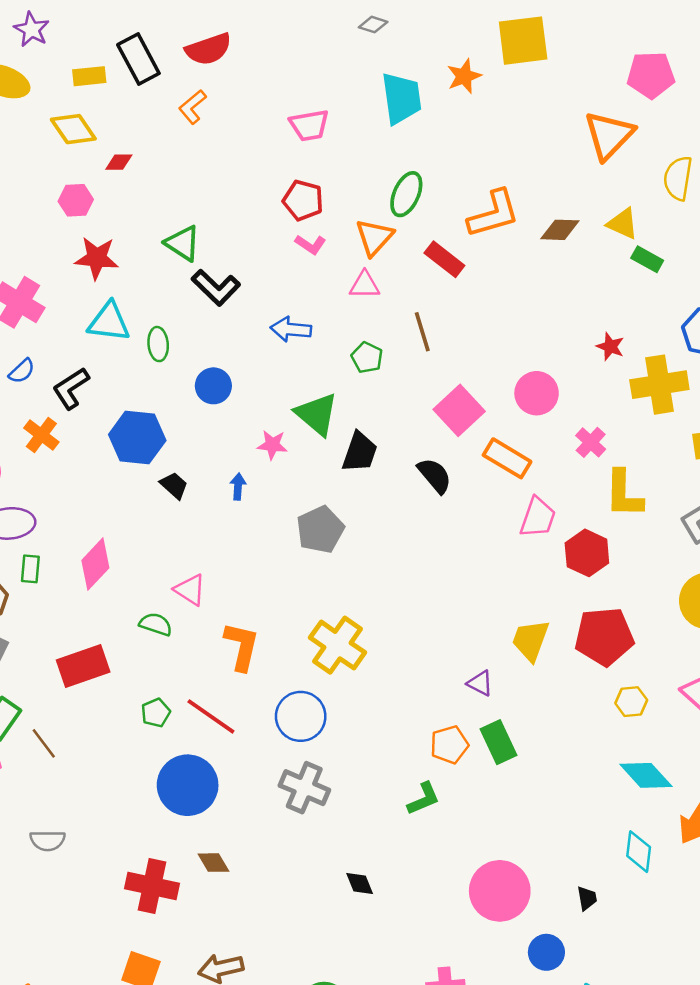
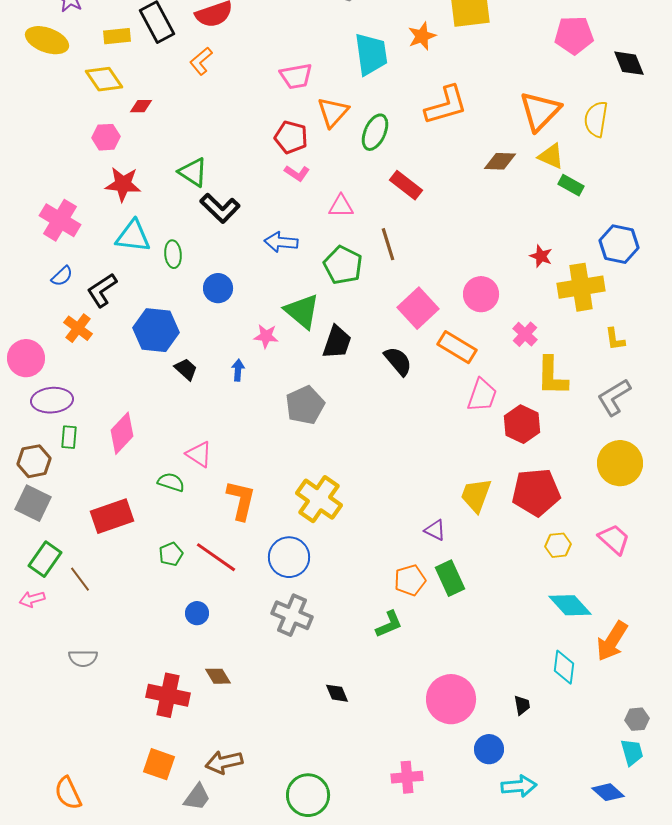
orange triangle: (609, 135) -> (540, 111), moved
orange L-shape: (494, 214) -> (446, 105), moved
orange triangle: (374, 237) -> (333, 112), moved
green pentagon: (367, 358) -> (343, 265), size x1.5
blue circle: (188, 785) -> (197, 613), size x0.5

